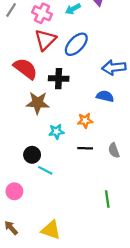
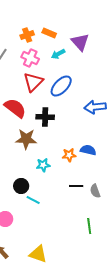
blue semicircle: (105, 96) -> (88, 150), moved
black line: (85, 148) -> (76, 186), moved
gray semicircle: (114, 150) -> (95, 191), moved

